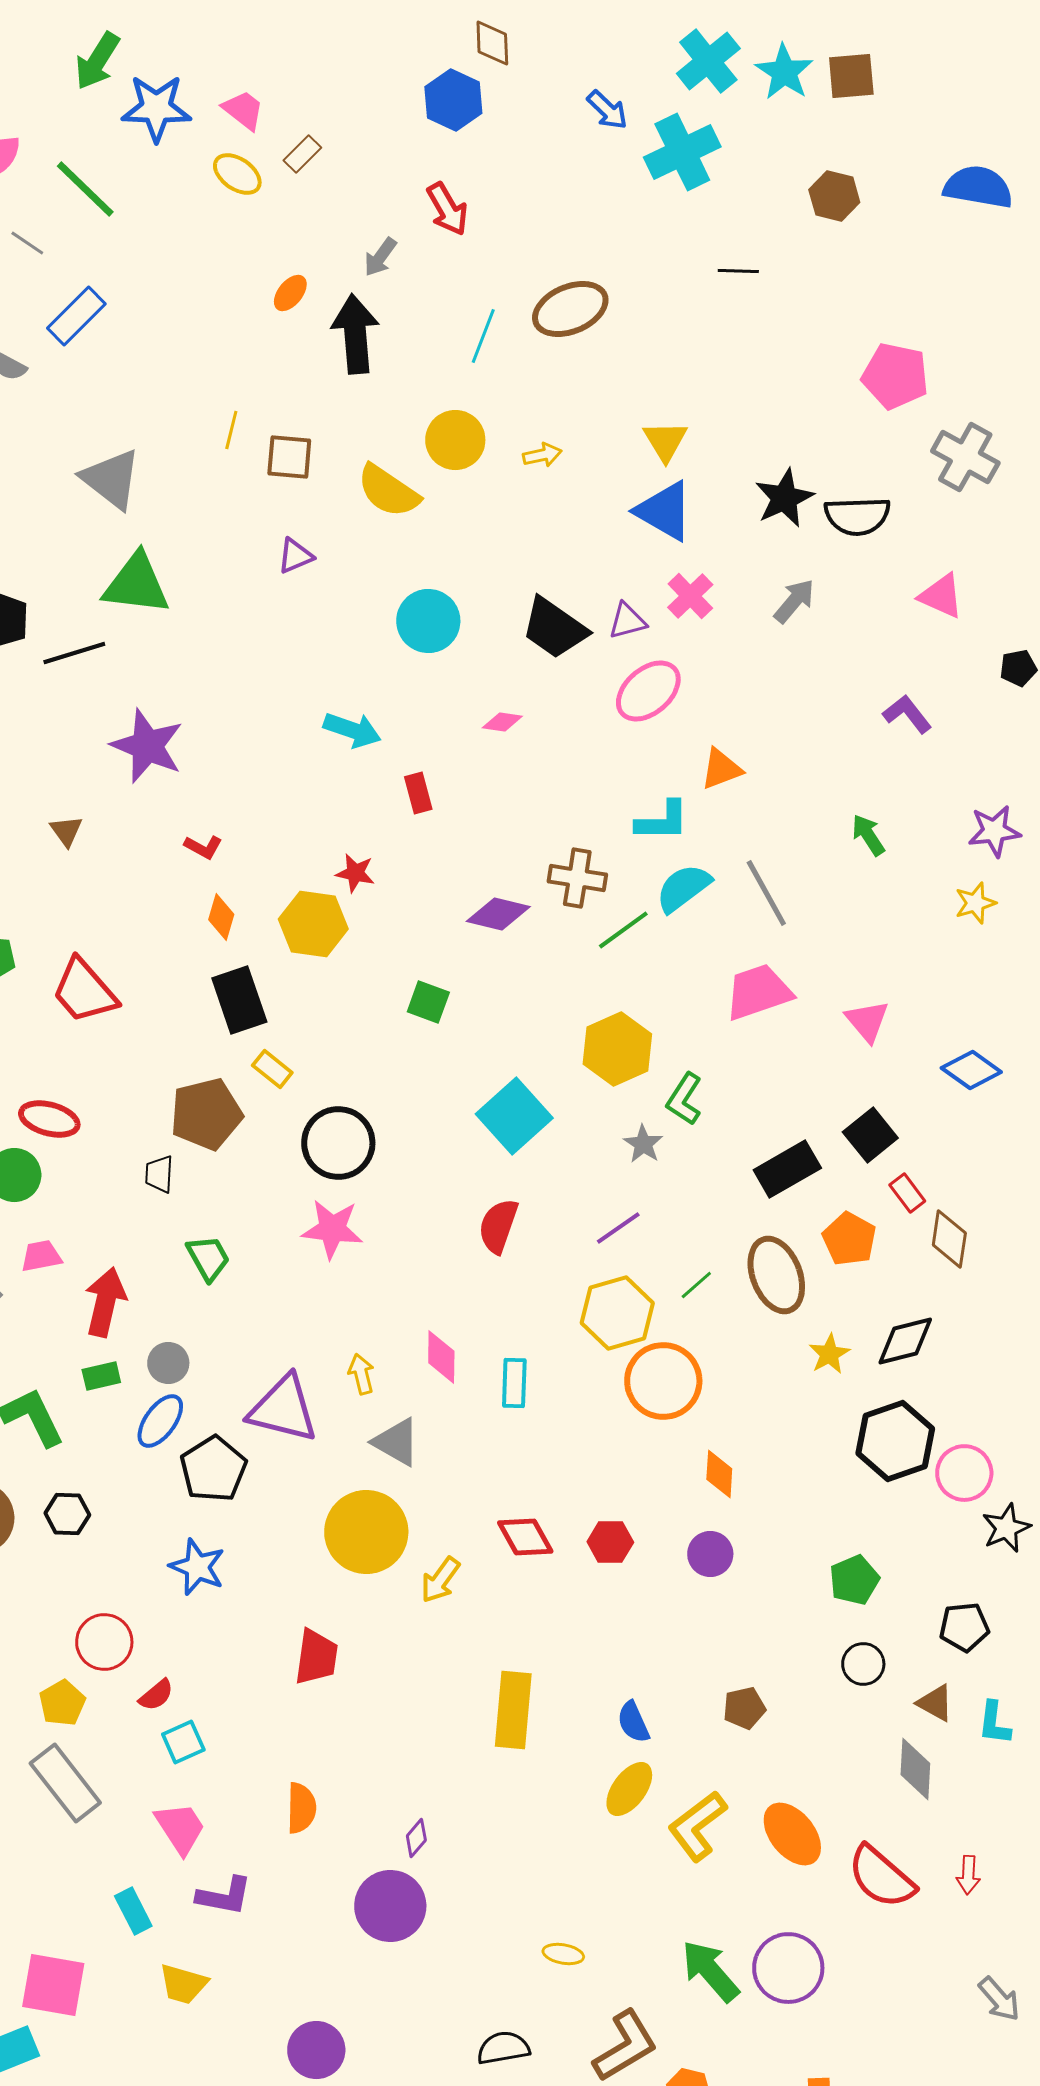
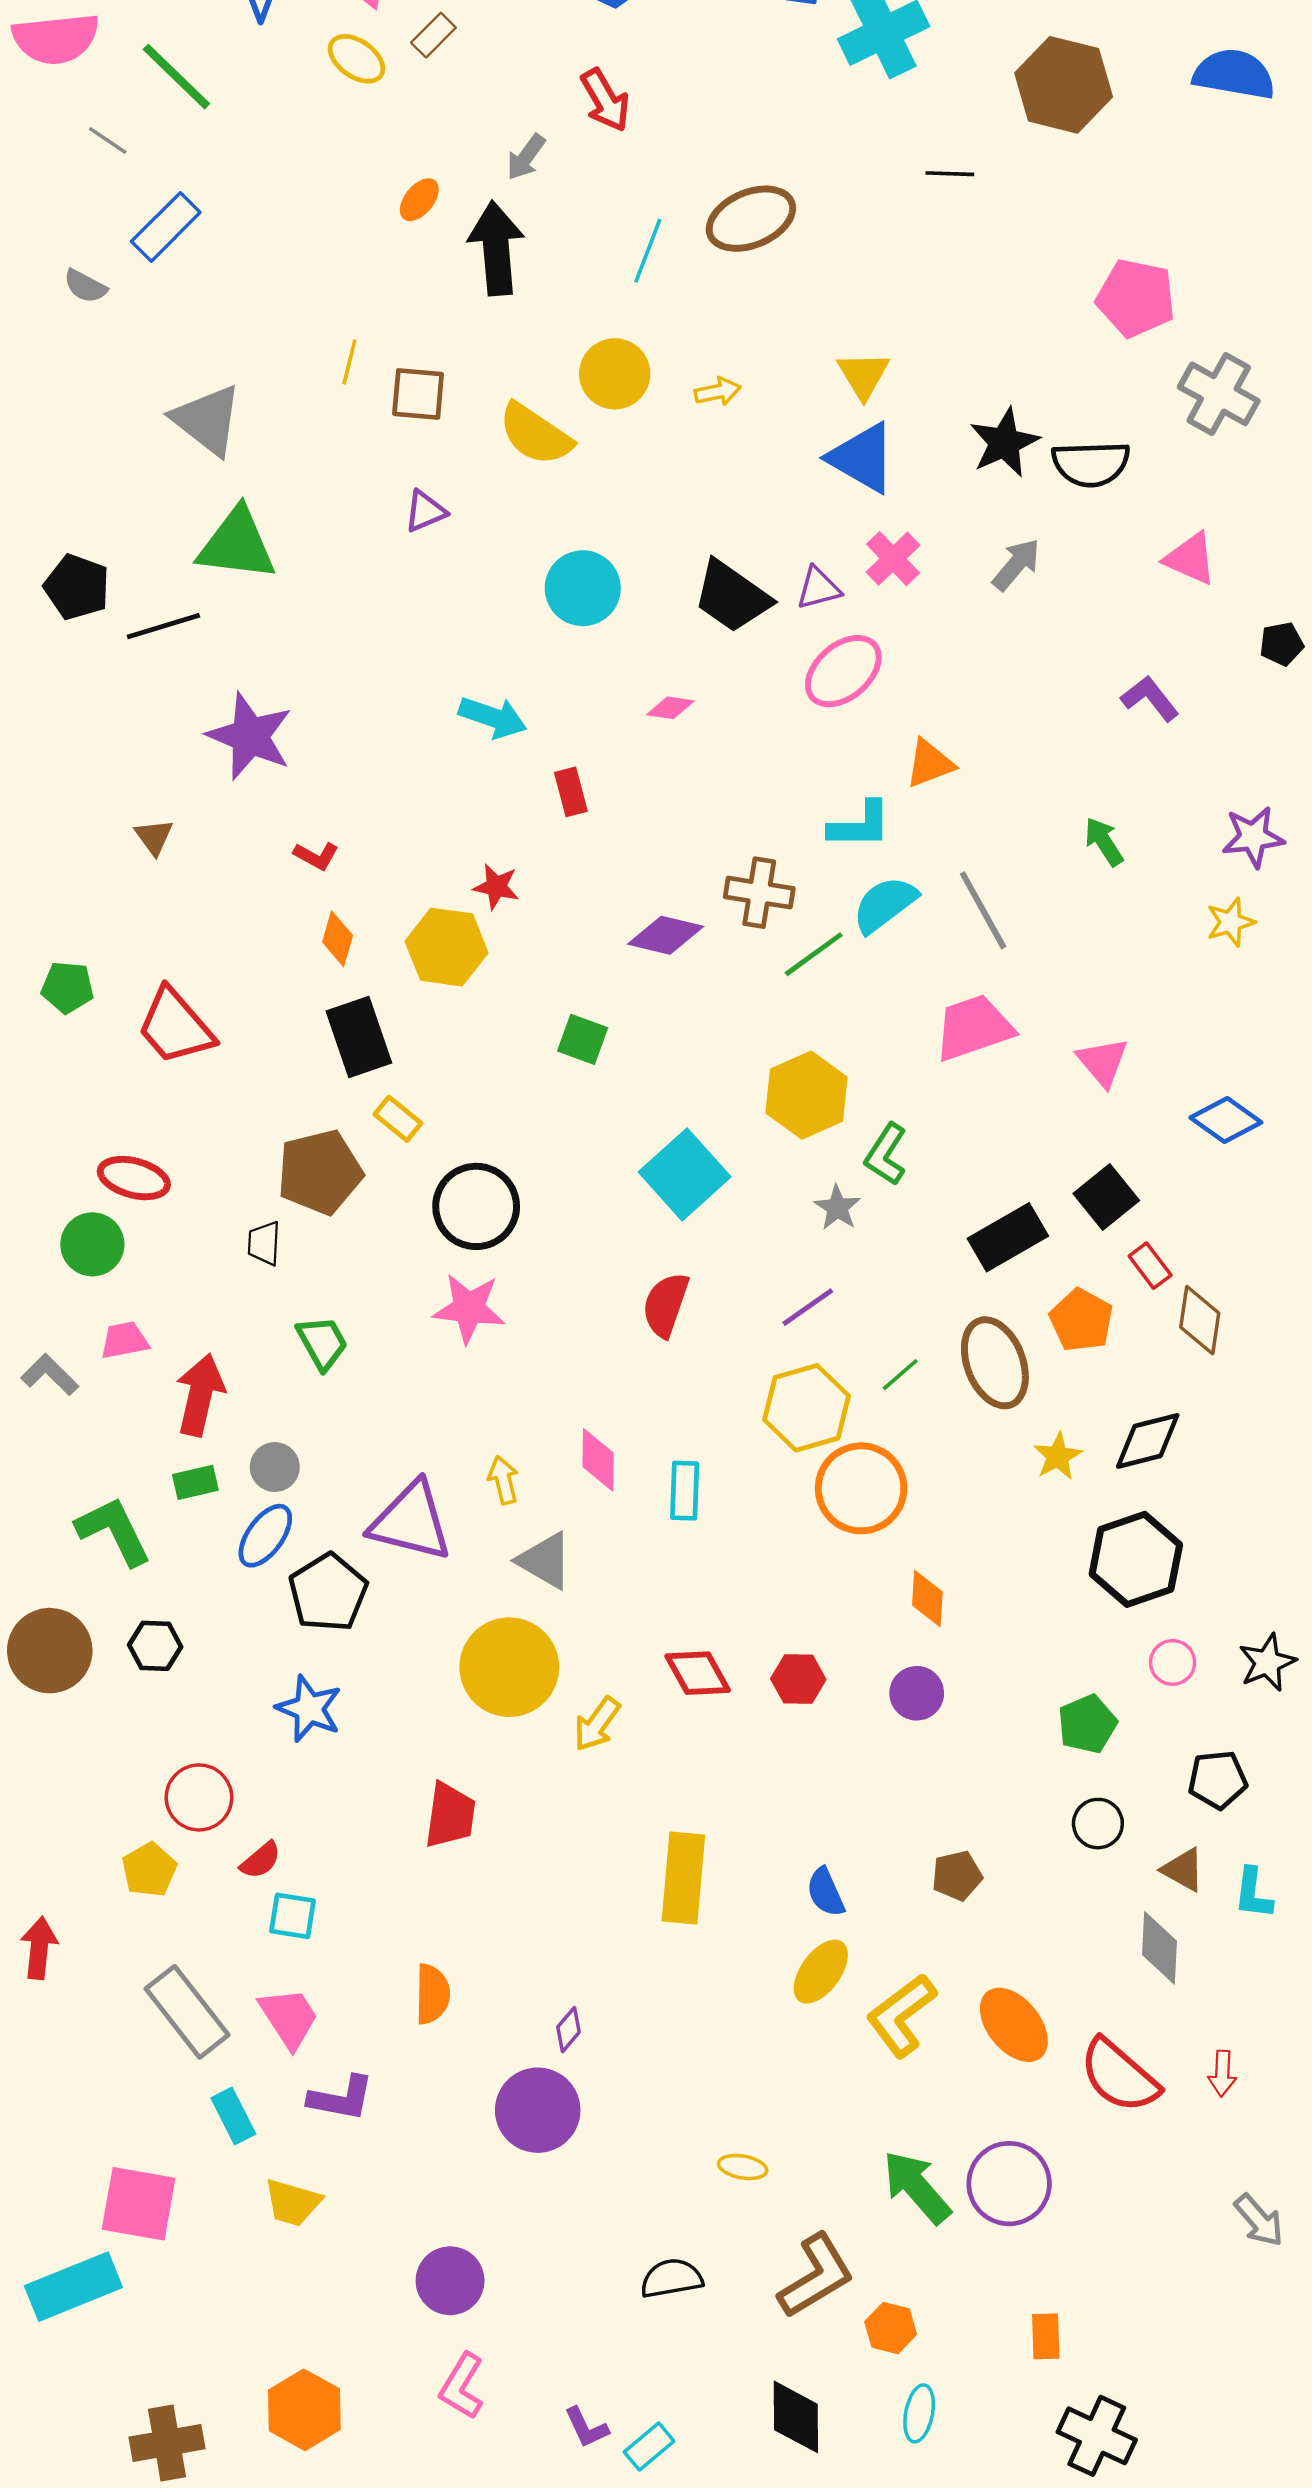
brown hexagon: (834, 196) -> (1064, 85), size x1.6
pink circle: (964, 1473) -> (1173, 1662), moved, size x0.7
cyan square: (183, 1742) -> (293, 1916), turned 33
gray rectangle: (65, 1783) -> (187, 2012), moved

